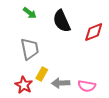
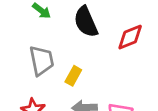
yellow rectangle: (42, 74) -> (73, 76), moved

